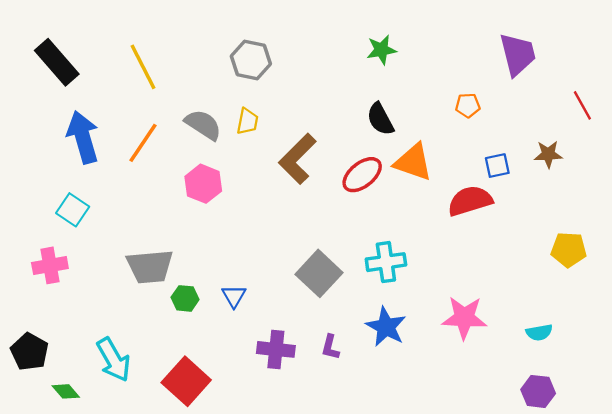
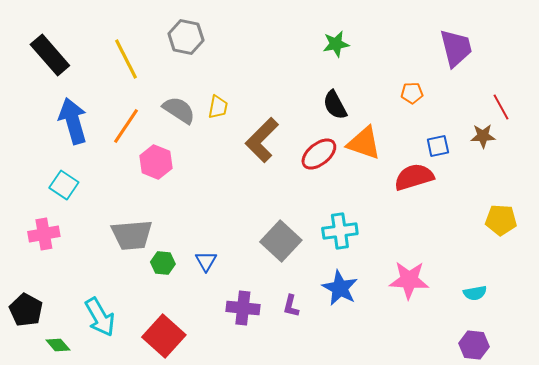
gray hexagon: (251, 60) -> (186, 37), moved
red line: (582, 105) -> (501, 107), moved
pink hexagon: (203, 184) -> (156, 162), moved

